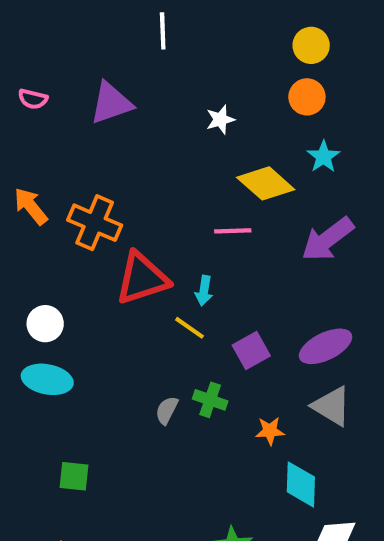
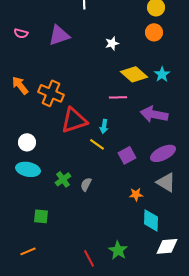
cyan star: (323, 157) -> (162, 74), moved
purple arrow: (328, 239) -> (154, 114), moved, turned 48
green cross: (210, 400) -> (63, 179), moved, turned 35

